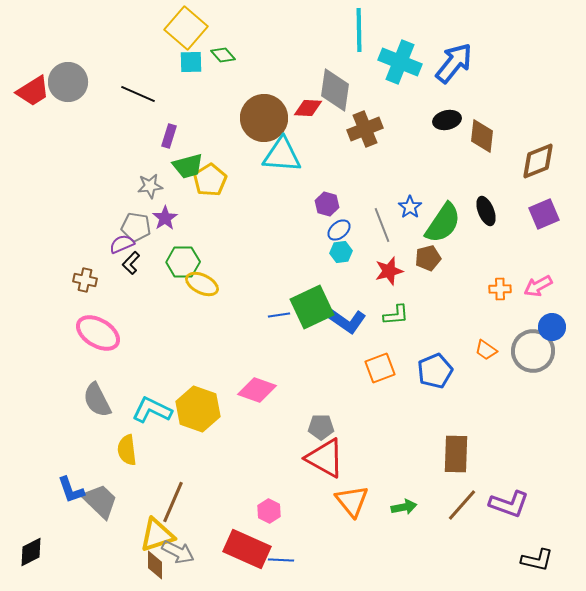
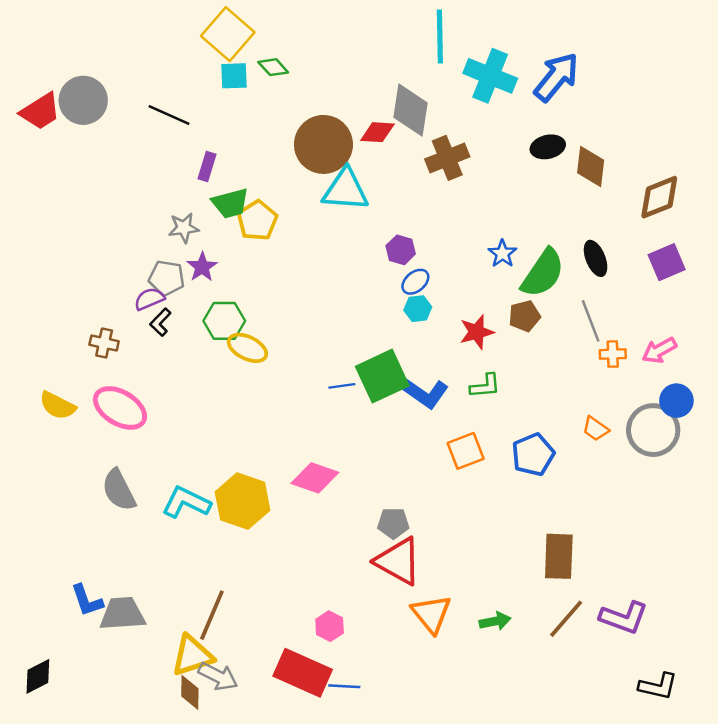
gray line: (382, 225) -> (591, 321), moved
yellow semicircle: (127, 450) -> (57, 406), moved, turned -56
gray trapezoid: (100, 501) -> (122, 614), turned -48

